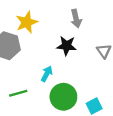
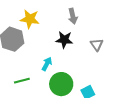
yellow star: (27, 22) -> (30, 19), turned 30

